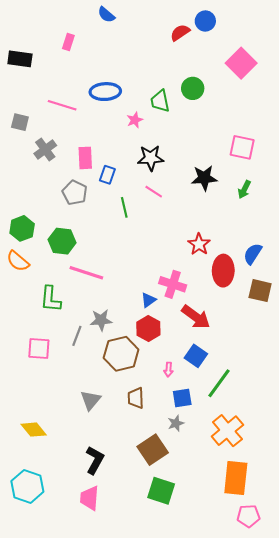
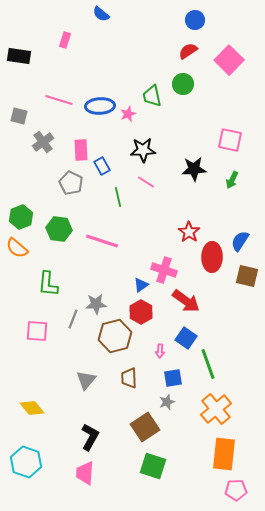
red semicircle: (180, 33) -> (188, 51), moved
blue ellipse: (105, 92) -> (100, 106), moved
blue rectangle: (107, 175) -> (102, 166), turned -48
pink line: (86, 273) -> (102, 241), moved
green line: (219, 383) -> (208, 364), turned -56

